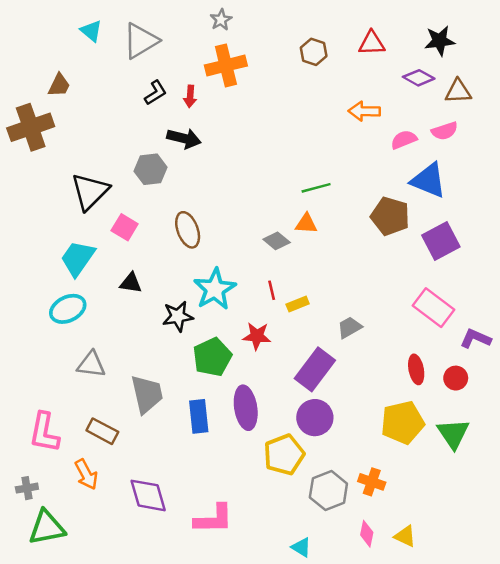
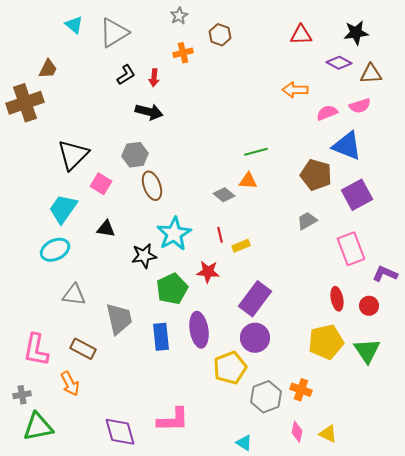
brown hexagon: (314, 52) -> (220, 35), moved
orange cross: (226, 65) -> (183, 53), size x0.6
gray hexagon: (151, 169) -> (135, 155), moved
pink rectangle: (433, 308) -> (351, 249), turned 32
gray trapezoid: (349, 327) -> (307, 221), moved
purple diamond: (148, 495) -> (120, 432), moved

